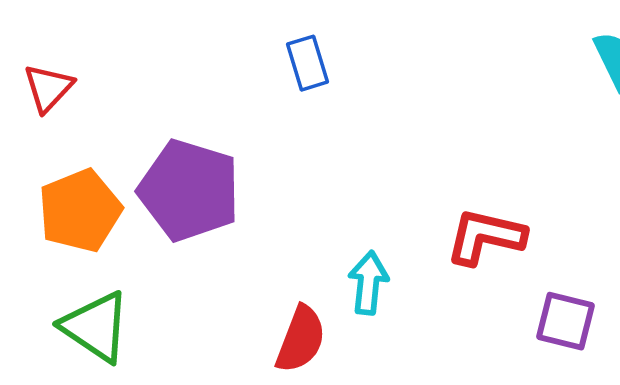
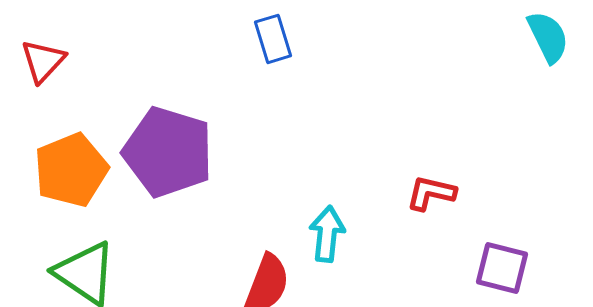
red L-shape: (486, 237) -> (431, 193), size x0.7

